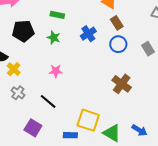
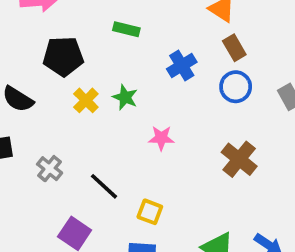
green star: (54, 38) -> (125, 97), moved
yellow cross: (14, 69) -> (86, 100), moved
pink star: (56, 71) -> (161, 138), moved
yellow square: (88, 120) -> (150, 212), moved, size x0.6

